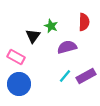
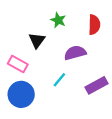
green star: (51, 26) -> (58, 20), moved
cyan line: (65, 76) -> (59, 80), moved

